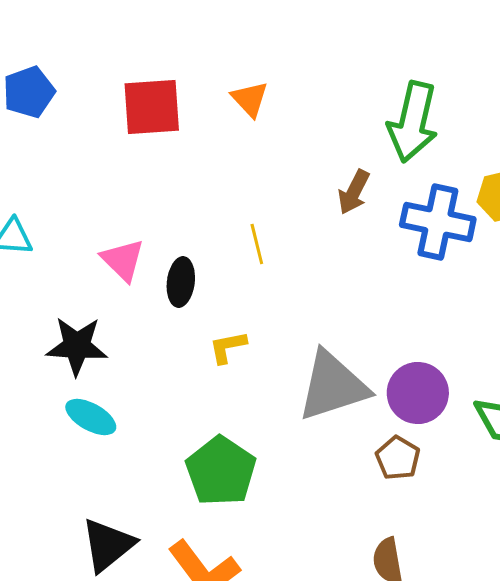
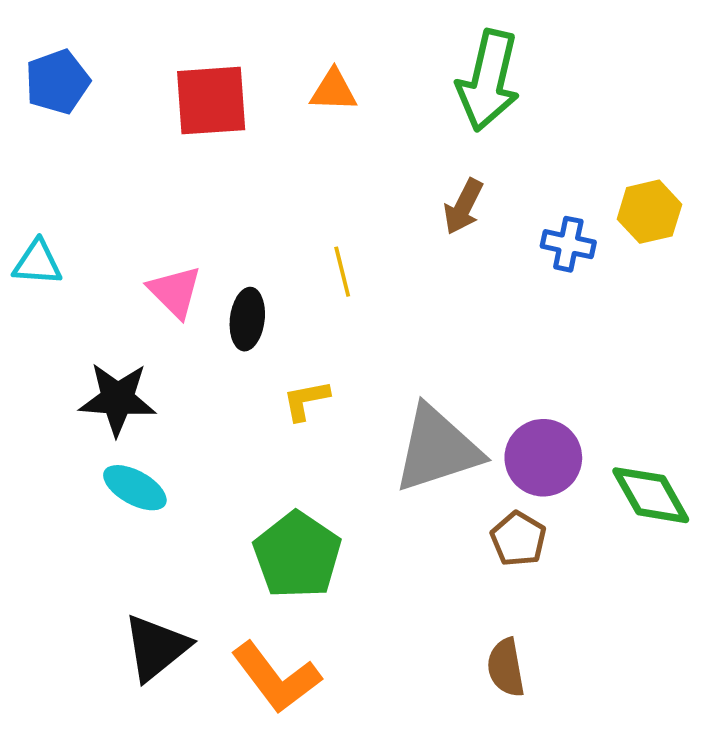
orange triangle: (250, 99) -> (333, 91), turned -45
green arrow: (413, 122) -> (488, 81), moved
blue cross: (438, 222) -> (568, 244), size x0.6

